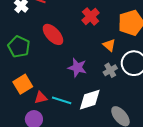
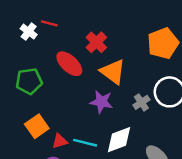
red cross: (91, 16) -> (96, 42), moved
orange triangle: (109, 45) -> (113, 72), moved, size x1.6
green pentagon: (19, 47) -> (29, 81), turned -30

